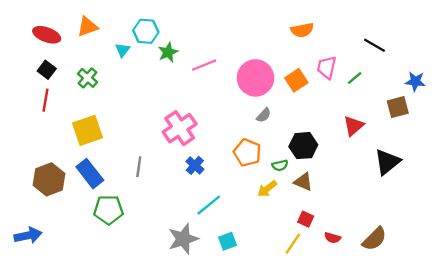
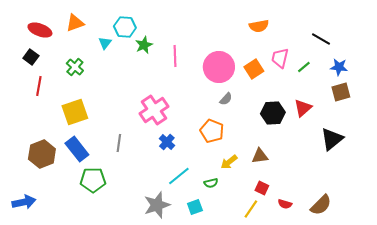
pink line: (204, 65) -> (175, 56), turned -70
black square: (47, 70) -> (31, 57), moved
blue star: (415, 81) -> (339, 67), moved
black hexagon: (303, 146) -> (273, 113), moved
green semicircle: (280, 165) -> (211, 183), moved
brown triangle: (303, 182) -> (260, 156), turned -30

